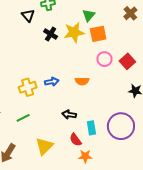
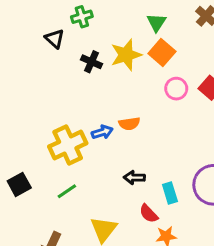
green triangle: (89, 15) -> (156, 23), moved
orange square: (98, 34) -> (162, 52), turned -30
orange semicircle: (82, 81) -> (129, 124), moved
yellow cross: (28, 87) -> (68, 145), size x1.4

